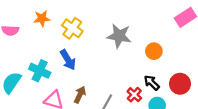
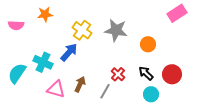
yellow cross: (72, 28) -> (82, 30), moved
blue arrow: (68, 60) -> (69, 52), turned -108
red cross: (134, 95) -> (118, 74), moved

